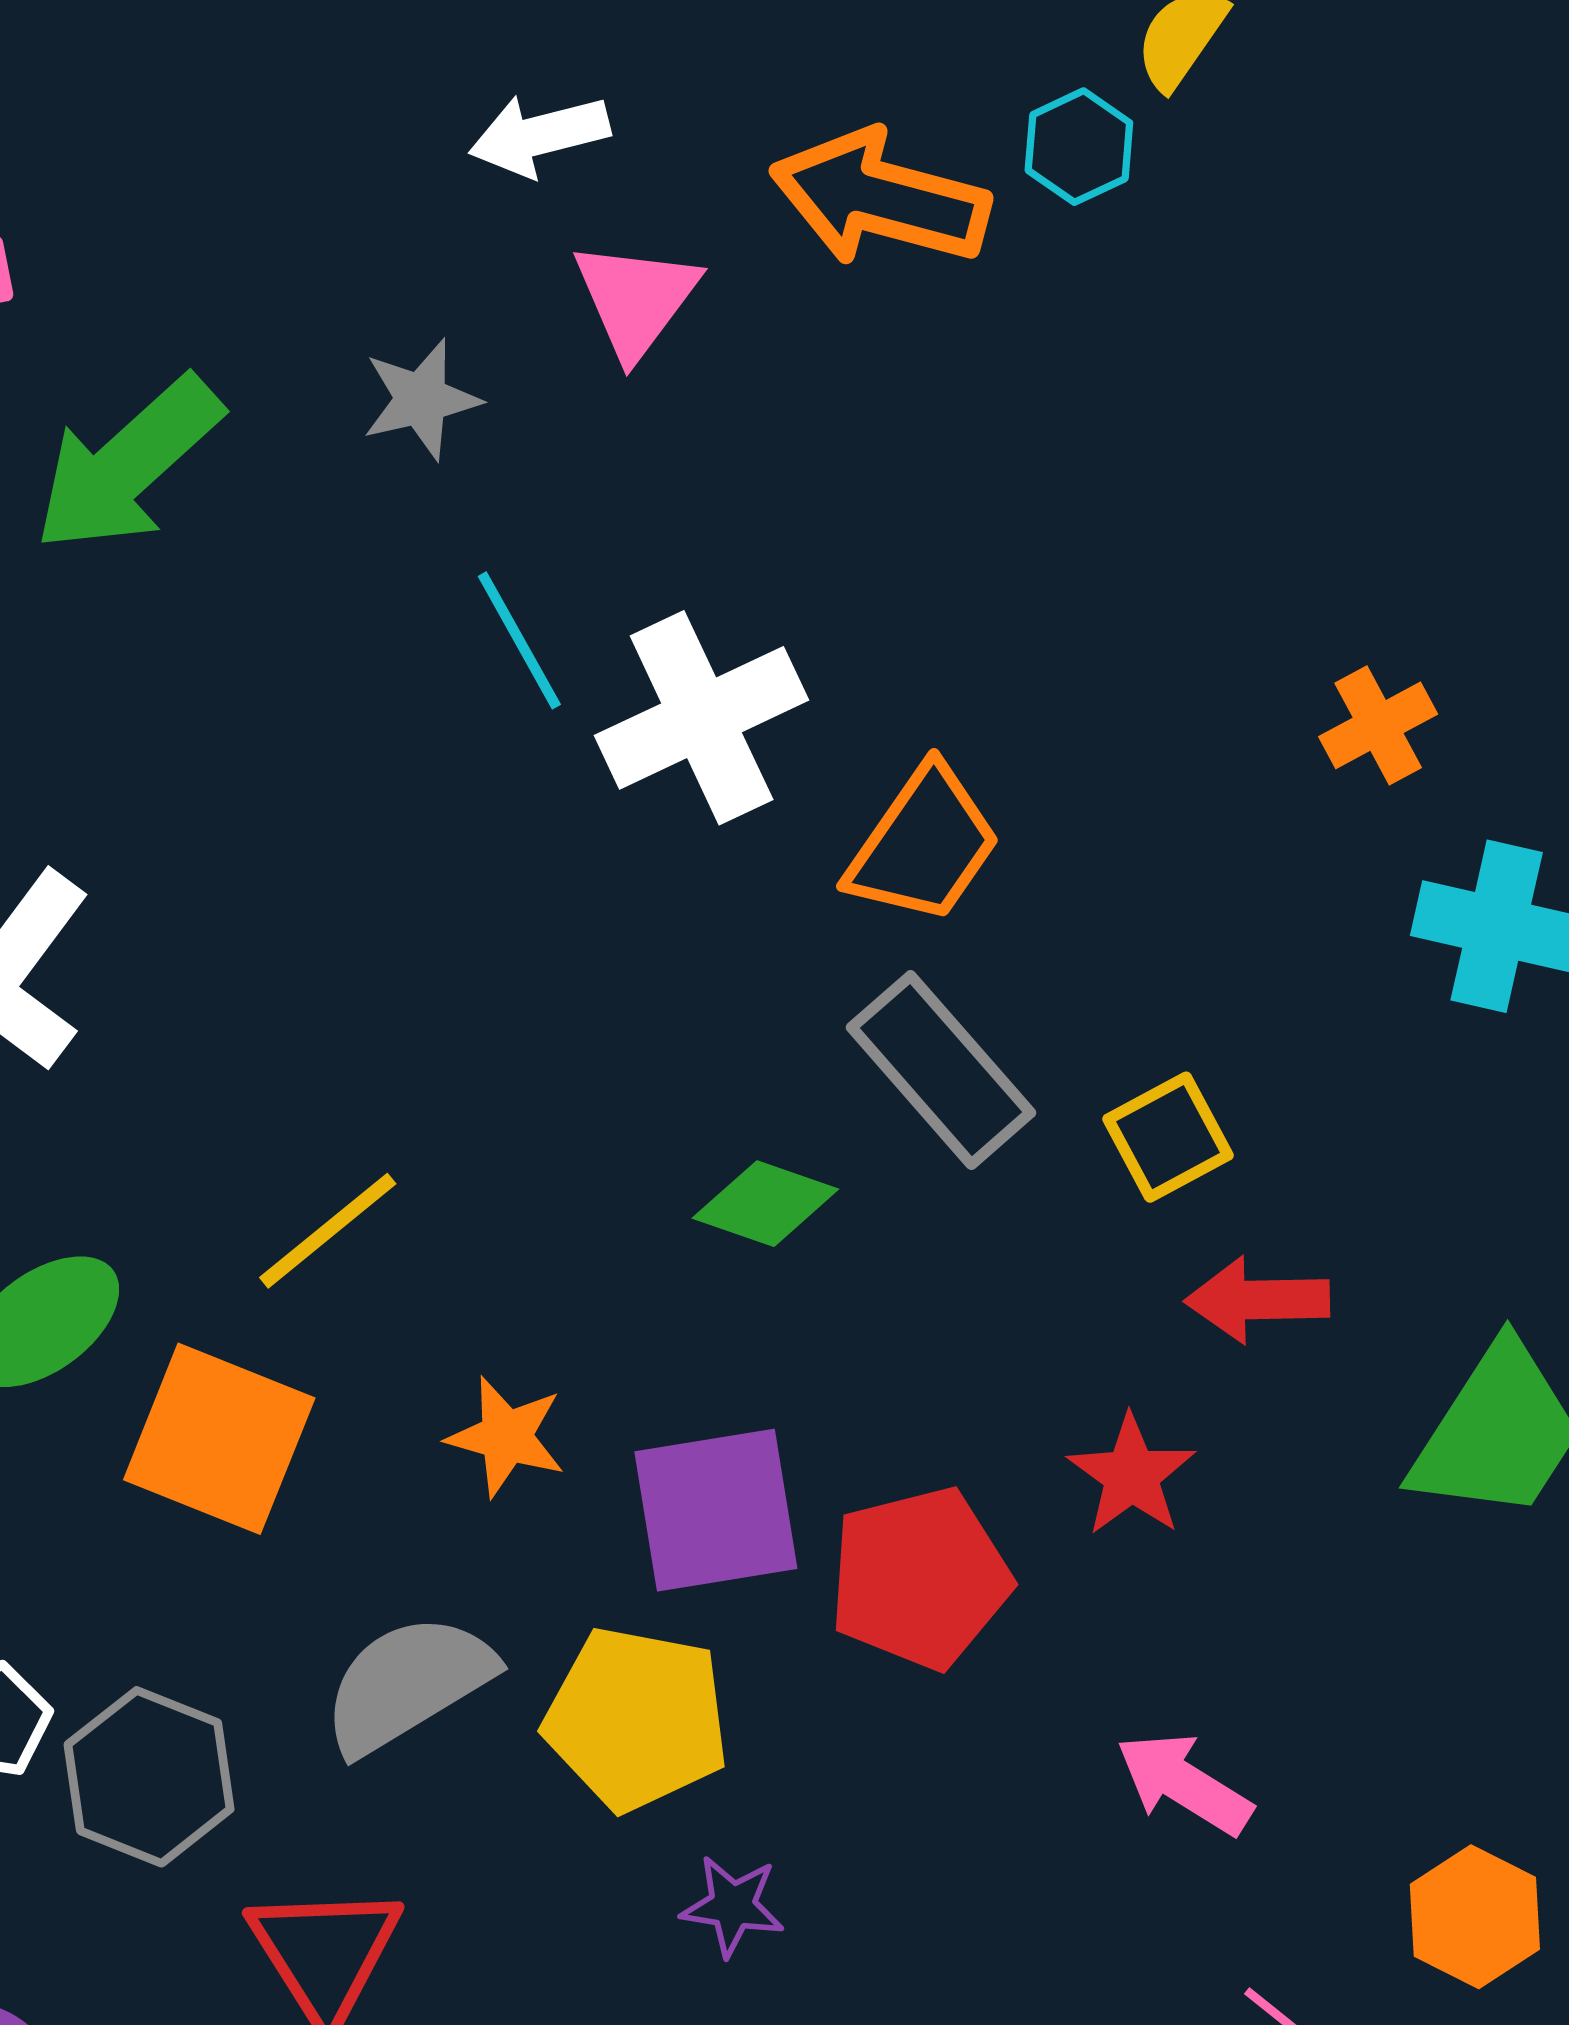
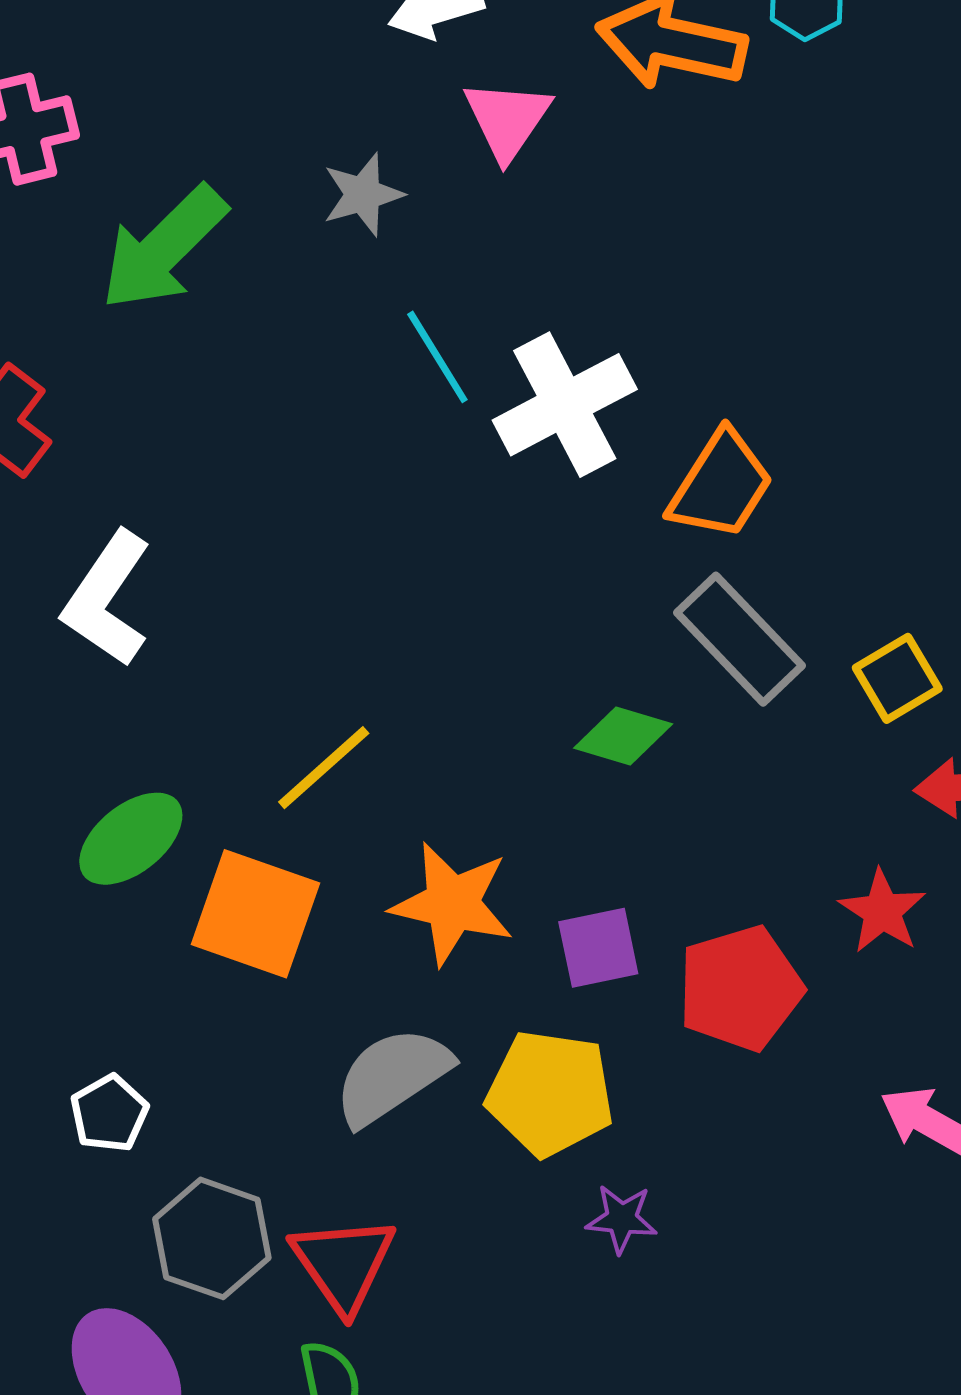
orange star: (506, 1437) -> (452, 904), size x1.5
purple square: (716, 1510) -> (598, 948), size x0.7
gray hexagon: (149, 1777) -> (212, 1238), moved

